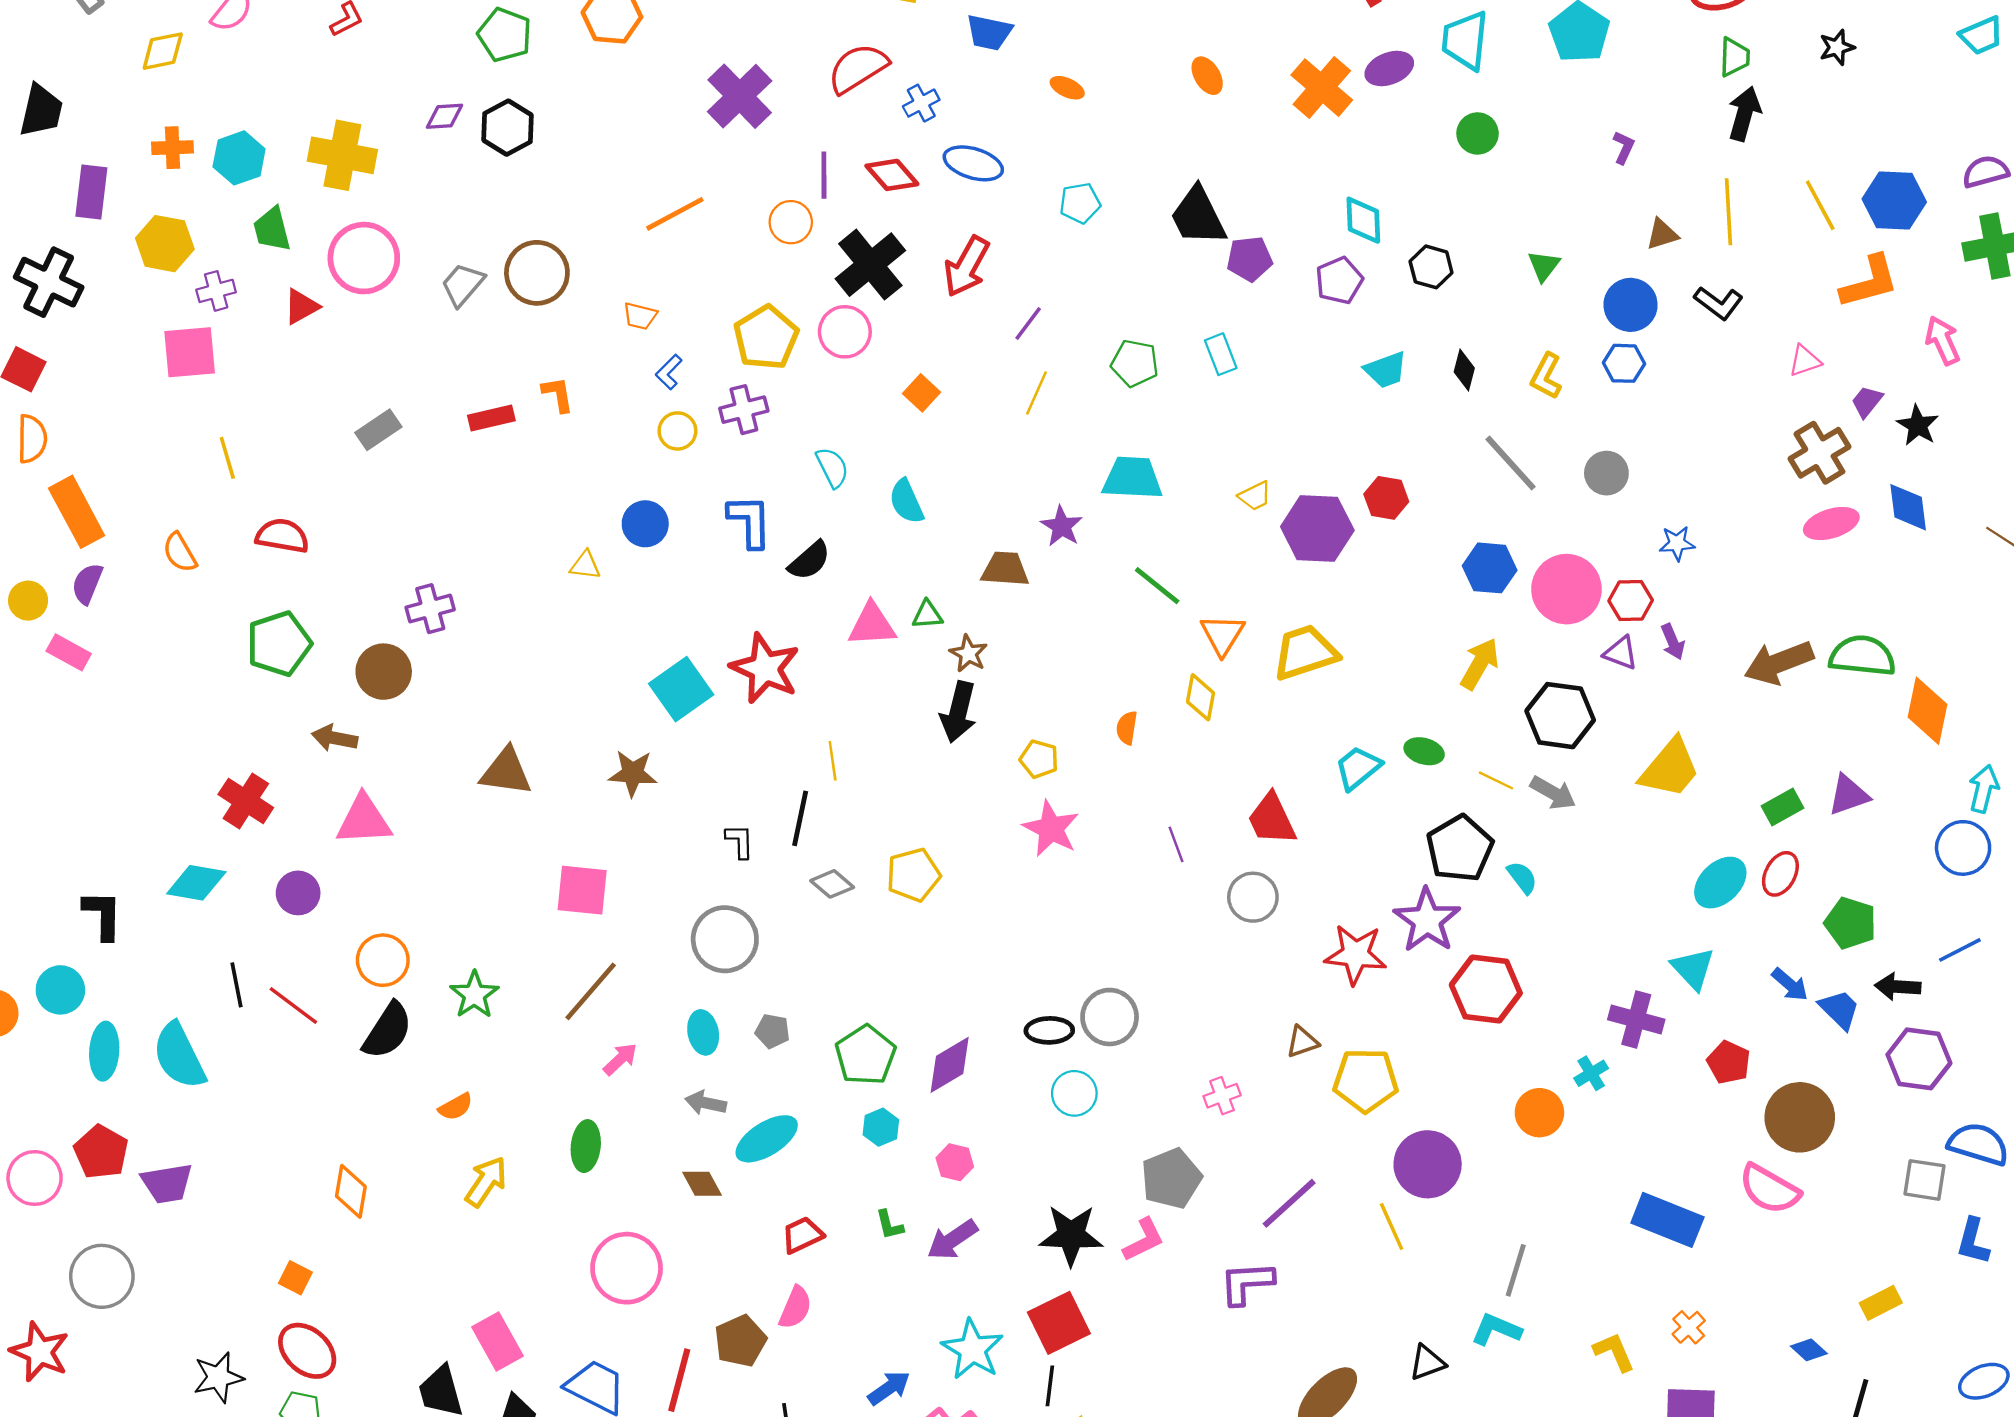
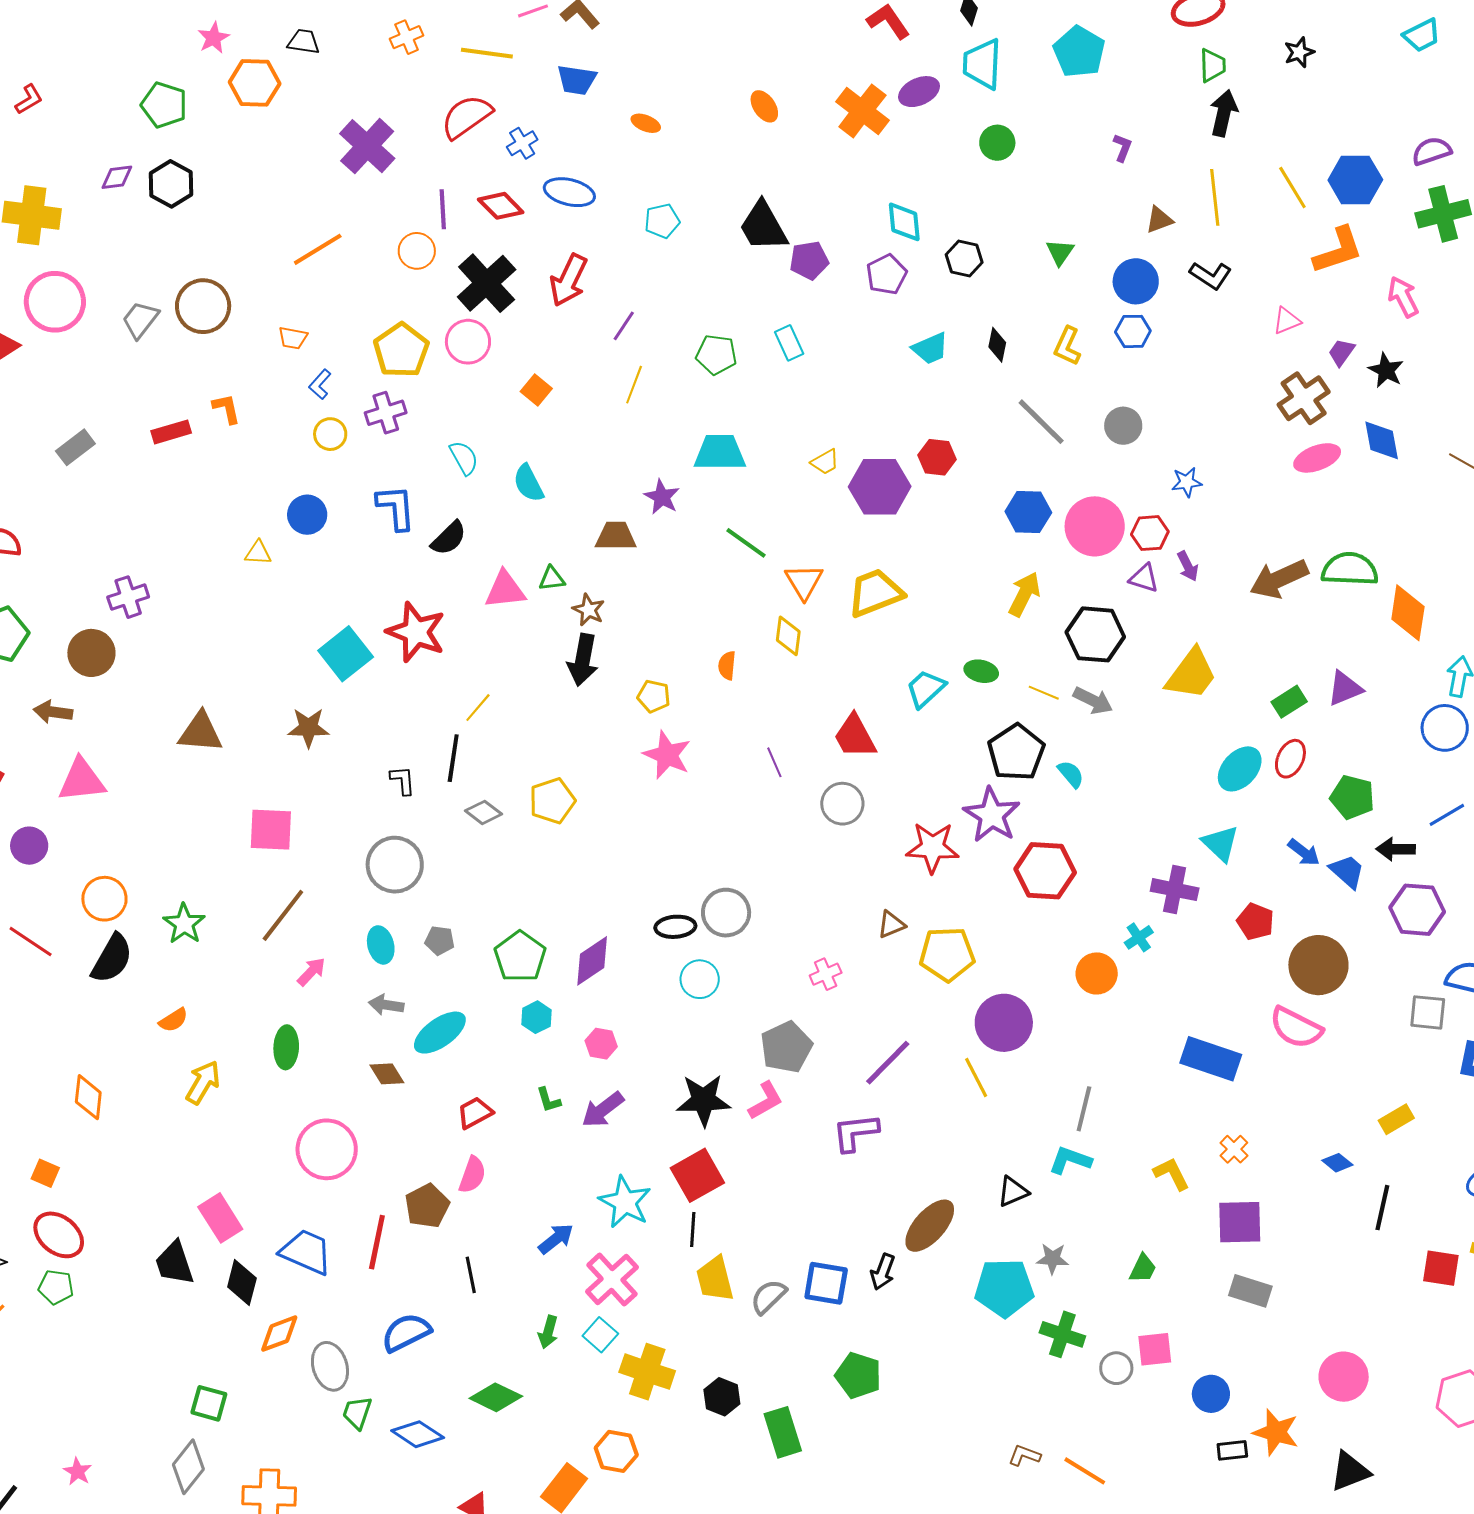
yellow line: (833, 761) -> (478, 708), turned 52

